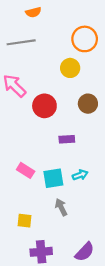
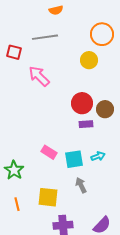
brown circle: (88, 104) -> (105, 109), moved
red circle: (44, 106) -> (82, 103), moved
yellow square: (24, 221) -> (48, 197), size x1.5

